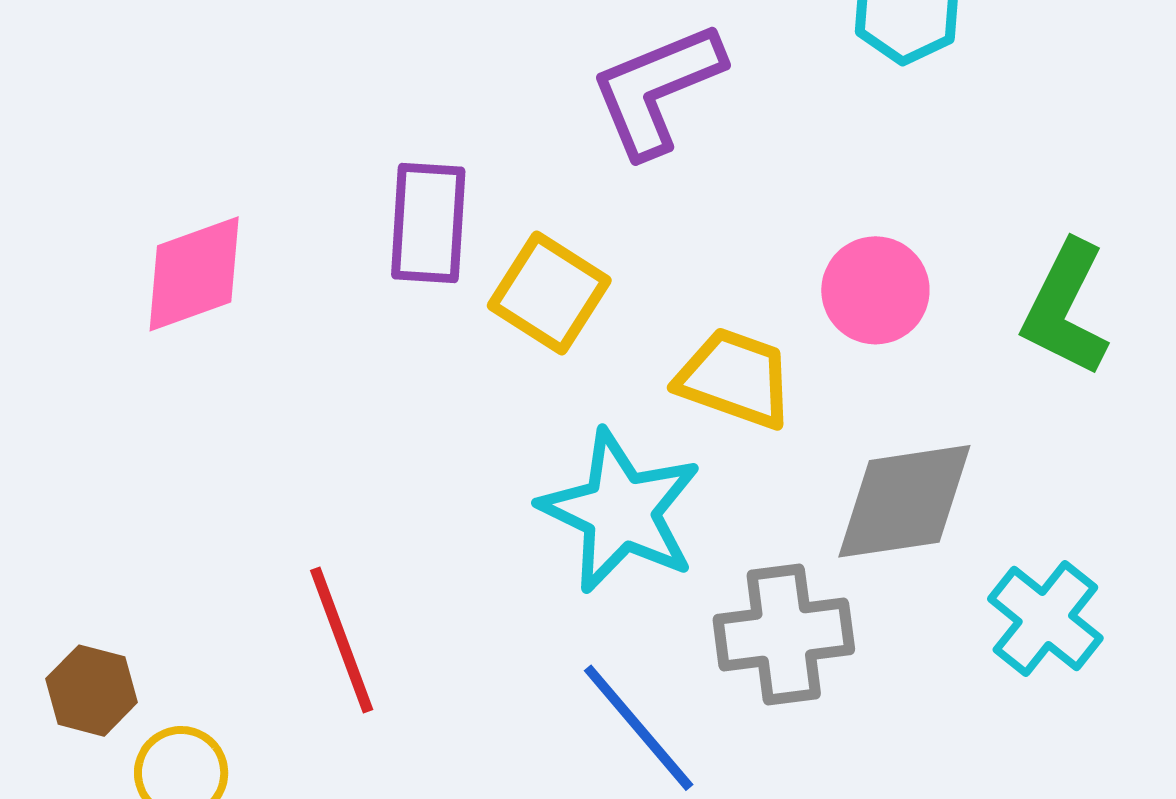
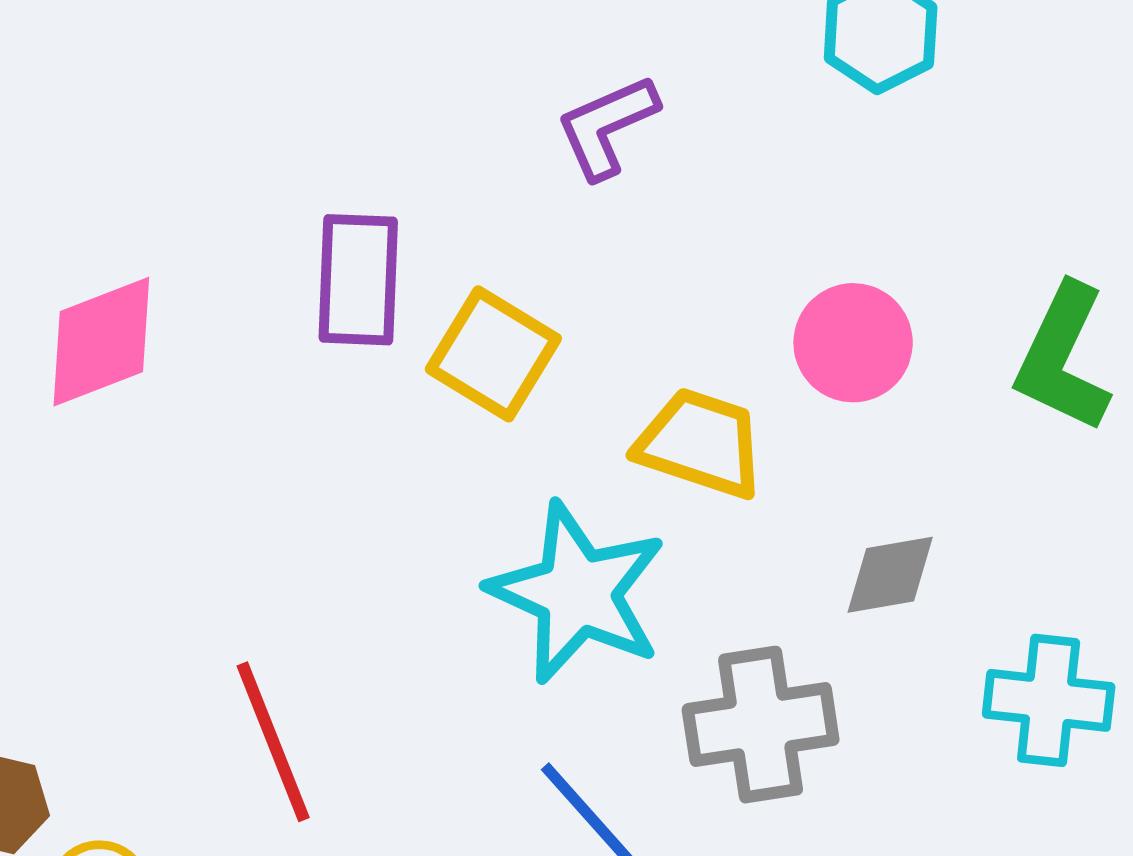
purple L-shape: (657, 89) -> (607, 127), size x0.7
gray diamond: (904, 501) -> (890, 575), size x0.6
cyan cross: (1045, 619) -> (1049, 700), turned -31

